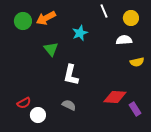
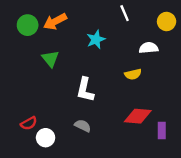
yellow circle: (131, 18) -> (167, 21), moved
green triangle: (51, 49) -> (50, 59), moved
yellow semicircle: (137, 62) -> (133, 74), moved
purple rectangle: (135, 109) -> (162, 131), turned 32

